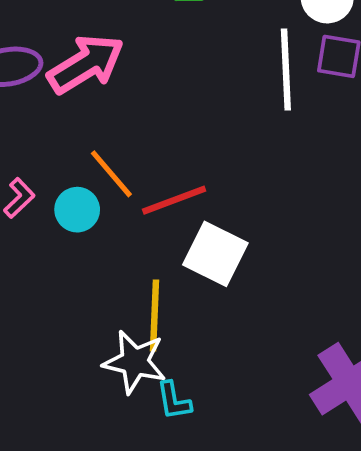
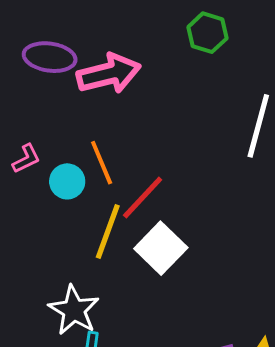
red line: (174, 200) -> (143, 198), turned -44
yellow line: (154, 315) -> (108, 231), moved

